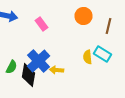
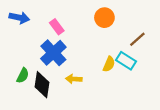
brown line: (108, 26) -> (137, 39), moved, turned 35
yellow semicircle: (88, 57) -> (109, 64), turned -152
blue cross: (38, 61) -> (53, 53), moved

